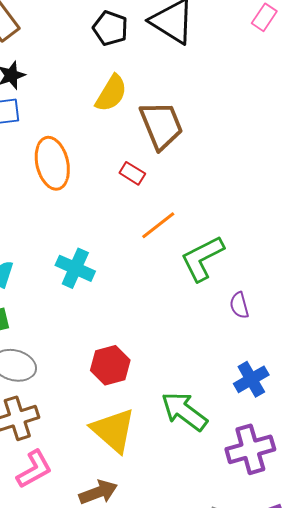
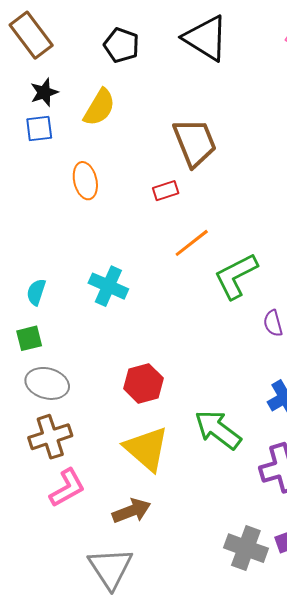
black pentagon: (110, 28) -> (121, 45), moved
yellow semicircle: (111, 93) -> (99, 107), moved
orange ellipse: (52, 163) -> (85, 181), size x0.7
red rectangle: (132, 173) -> (166, 191), turned -50

